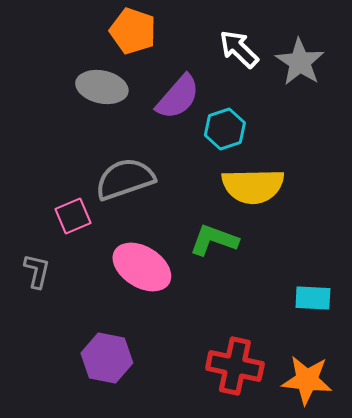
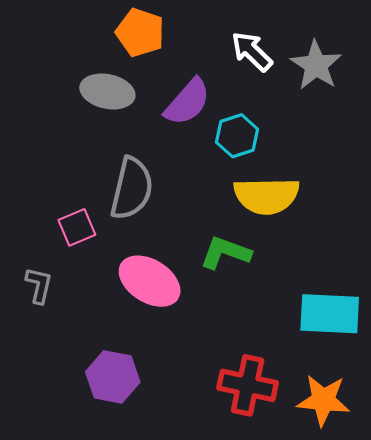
gray semicircle: (125, 179) -> (132, 188), turned 122
cyan rectangle: (313, 298) -> (330, 314), size x1.6

